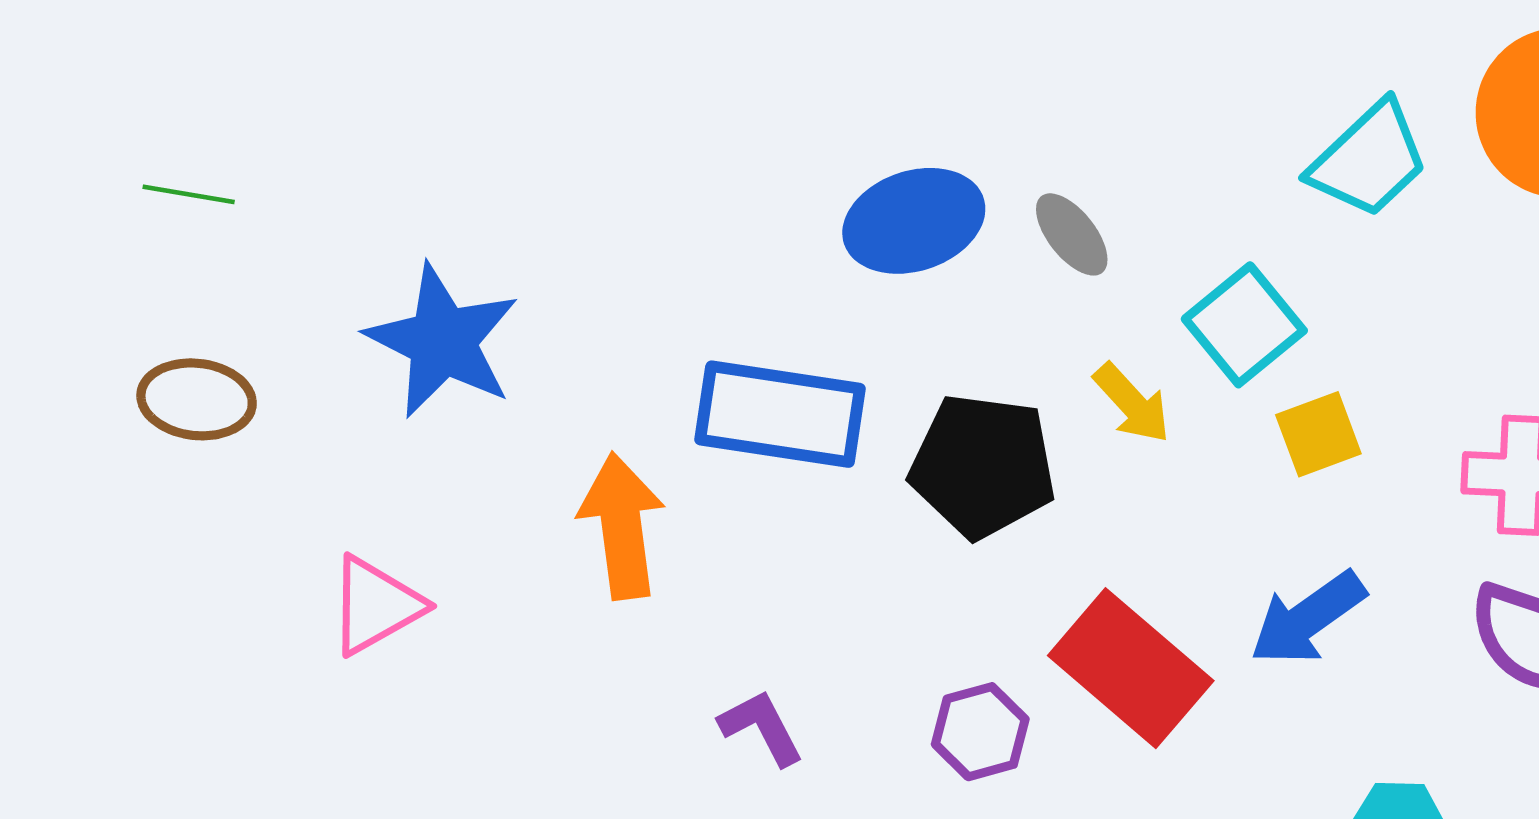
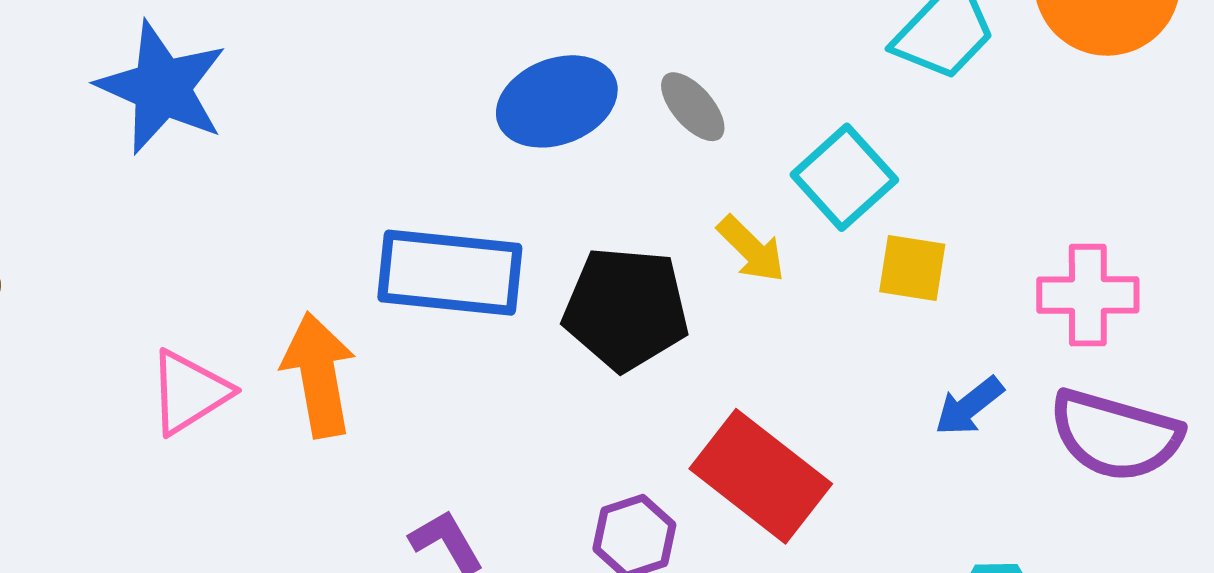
blue star: (443, 341) -> (162, 88), moved
yellow square: (1318, 434) -> (912, 268), turned 32
pink triangle: (376, 605) -> (189, 392), moved
blue arrow: (1308, 618) -> (969, 406), moved, size x0.7

